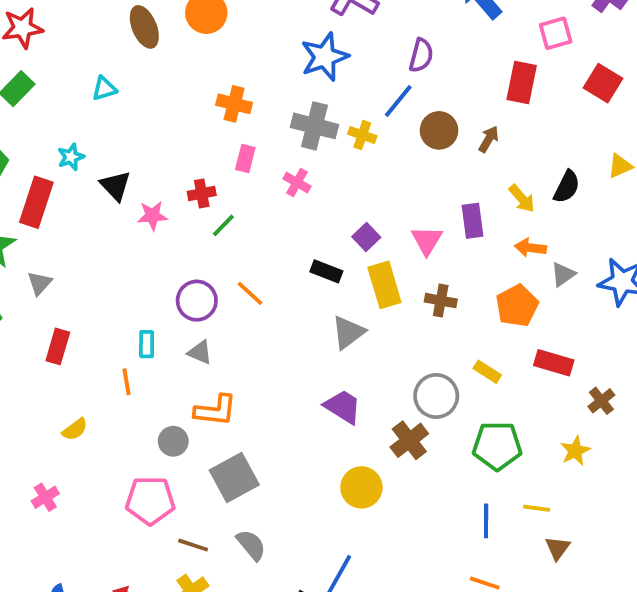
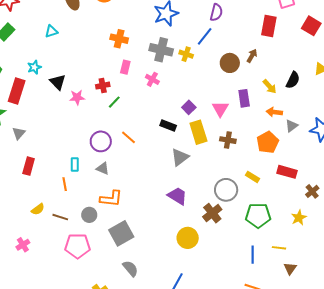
brown circle: (439, 130) -> (230, 63), moved
brown line: (193, 545) -> (60, 217), moved

